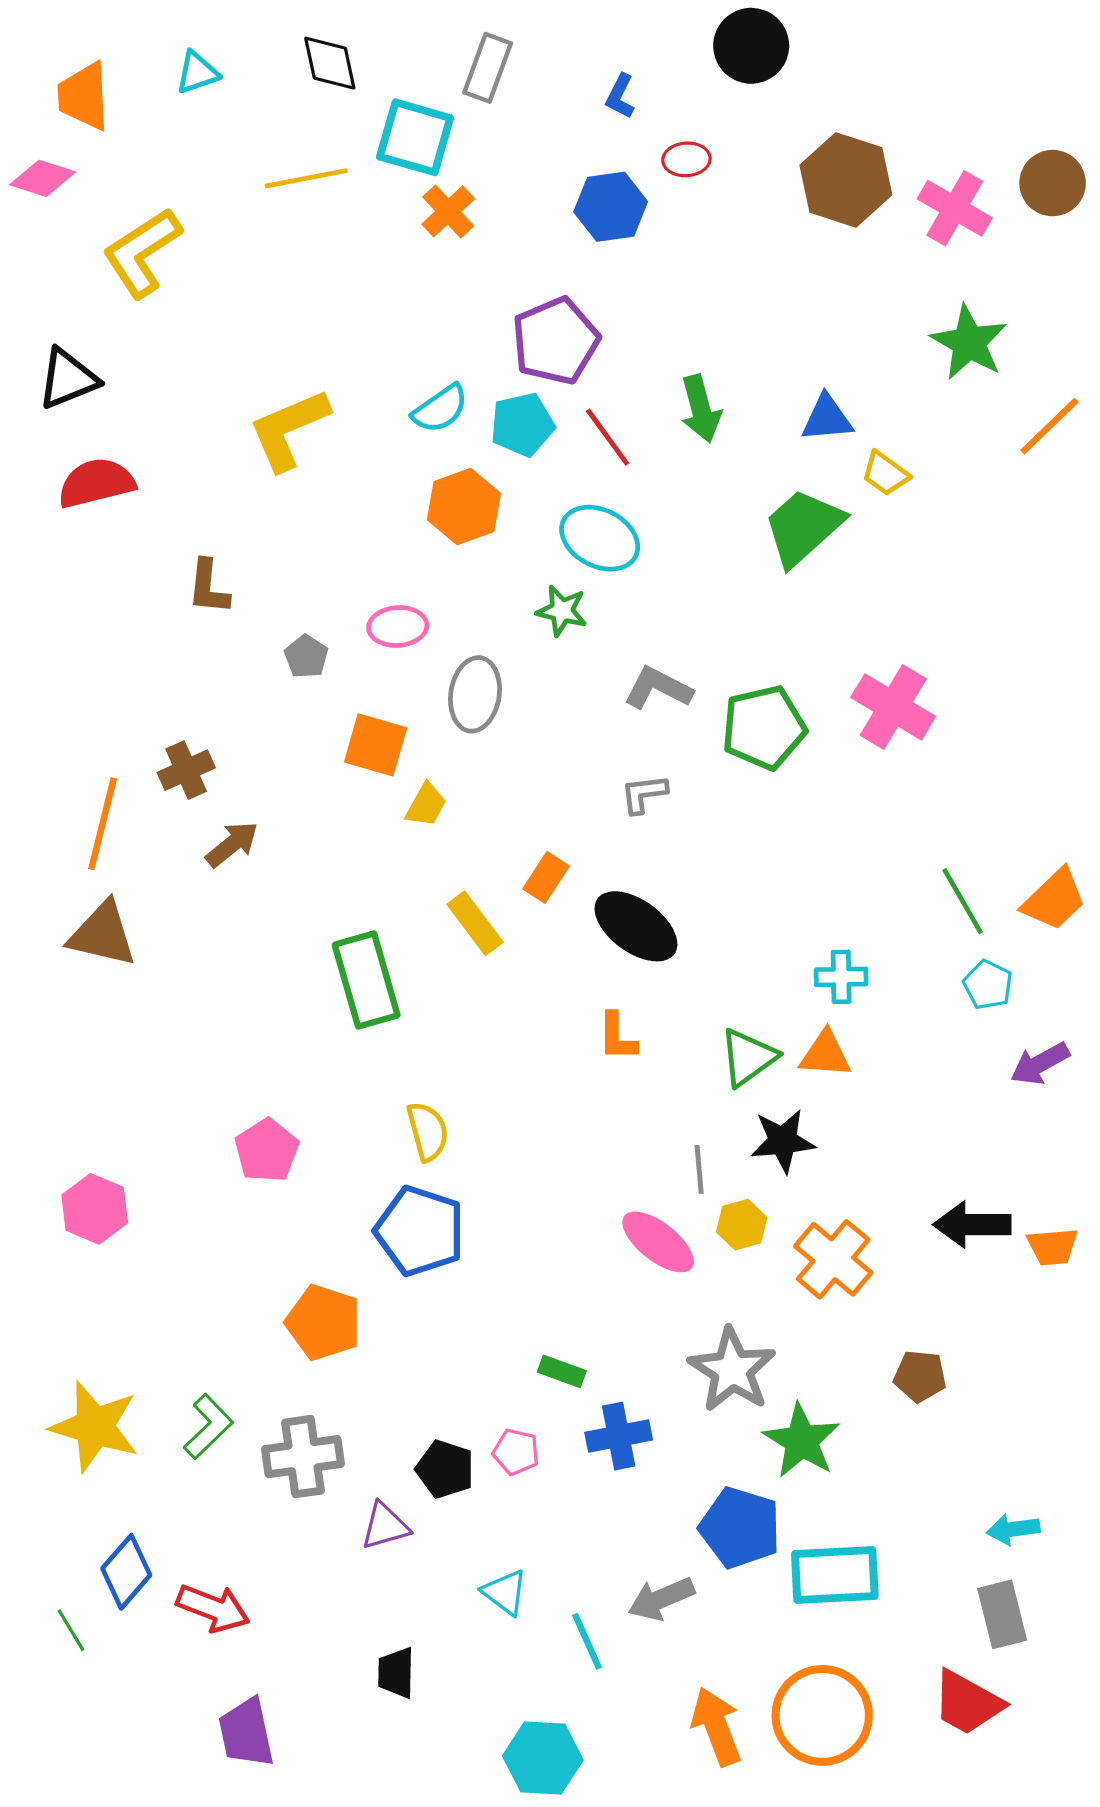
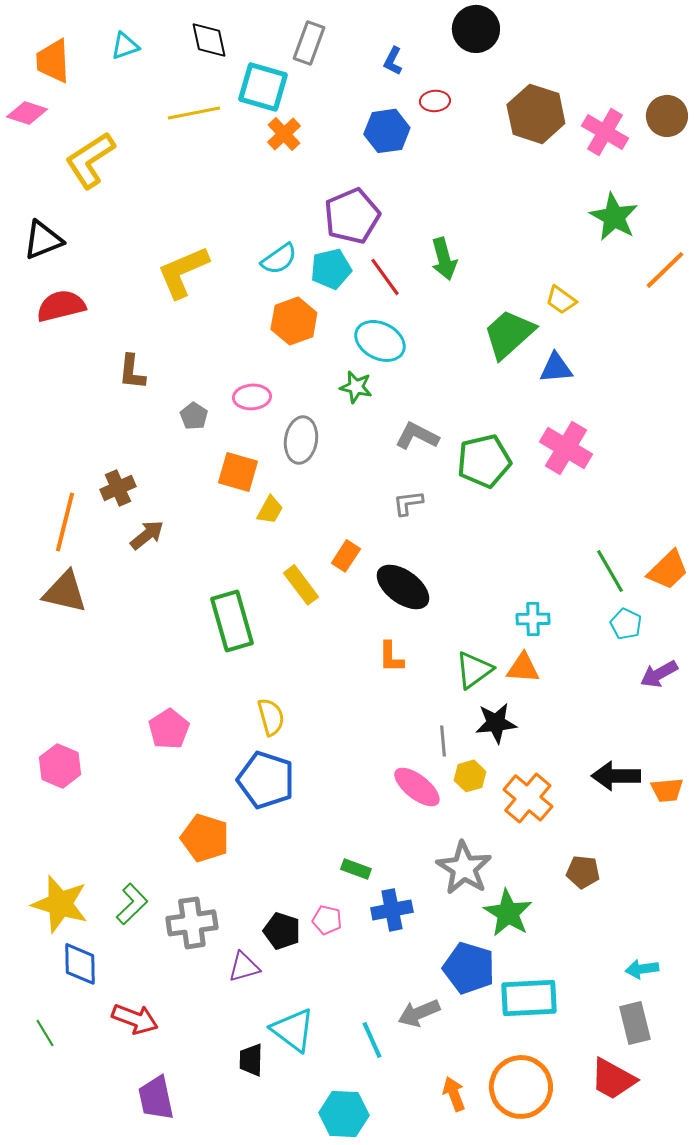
blue triangle: (827, 418) -> (556, 368), moved
blue diamond: (126, 1572) -> (80, 964), moved, turned -42
cyan triangle: (505, 1592) -> (293, 1030), moved, size x1.5
orange arrow: (716, 1726) -> (454, 1094), size x0.7

